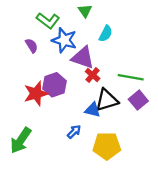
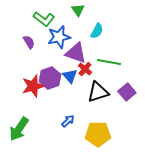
blue star: (64, 40) -> (59, 37), turned -30
green line: (131, 77) -> (109, 62), moved
blue triangle: (93, 110) -> (70, 76), moved, turned 35

